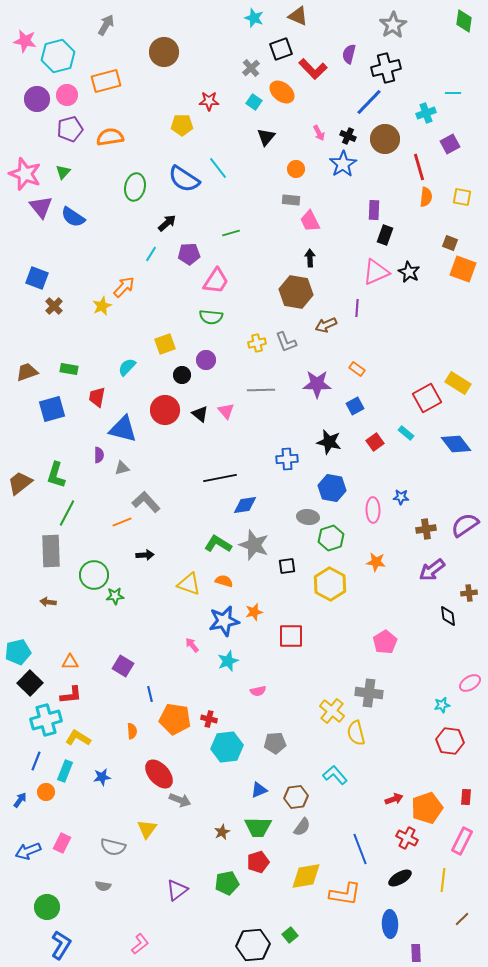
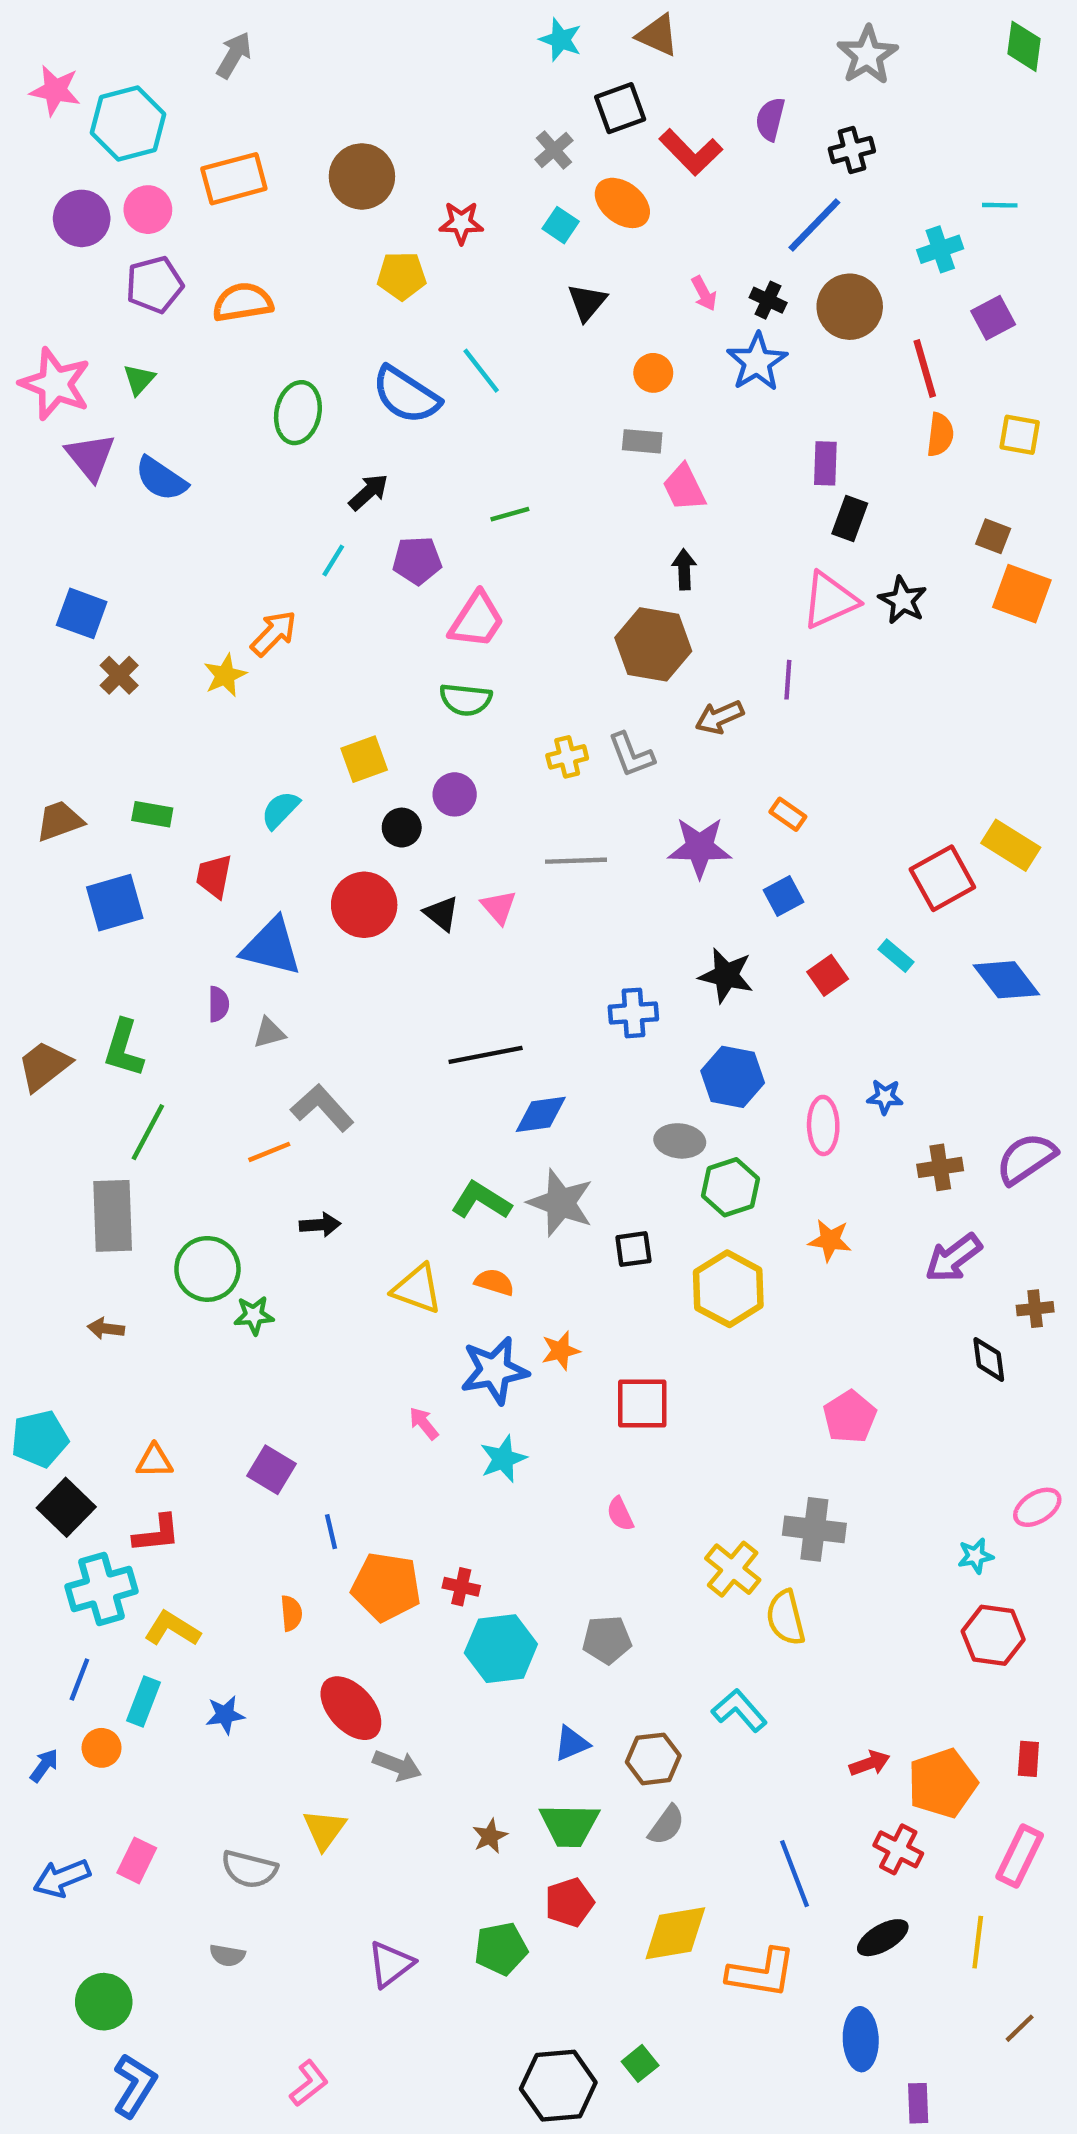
brown circle: (164, 52) -> (362, 176), moved
black cross: (386, 68) -> (852, 150), size x0.7
pink semicircle: (258, 691) -> (620, 1514), moved, turned 77

